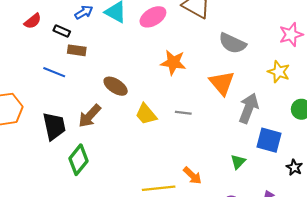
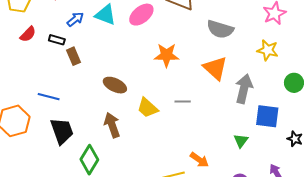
brown rectangle: (77, 50) -> (73, 56), turned 66
blue line: (54, 72) -> (49, 97), moved
brown arrow: (90, 116) -> (112, 125), moved, turned 125

